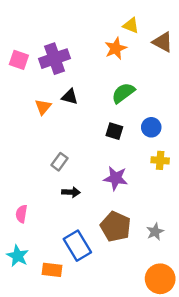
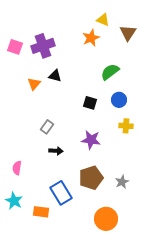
brown triangle: (163, 42) -> (128, 33), turned 36
green semicircle: (123, 93) -> (110, 72), moved
brown pentagon: (116, 227) -> (91, 178), turned 30
orange circle: (160, 279) -> (106, 219), moved

